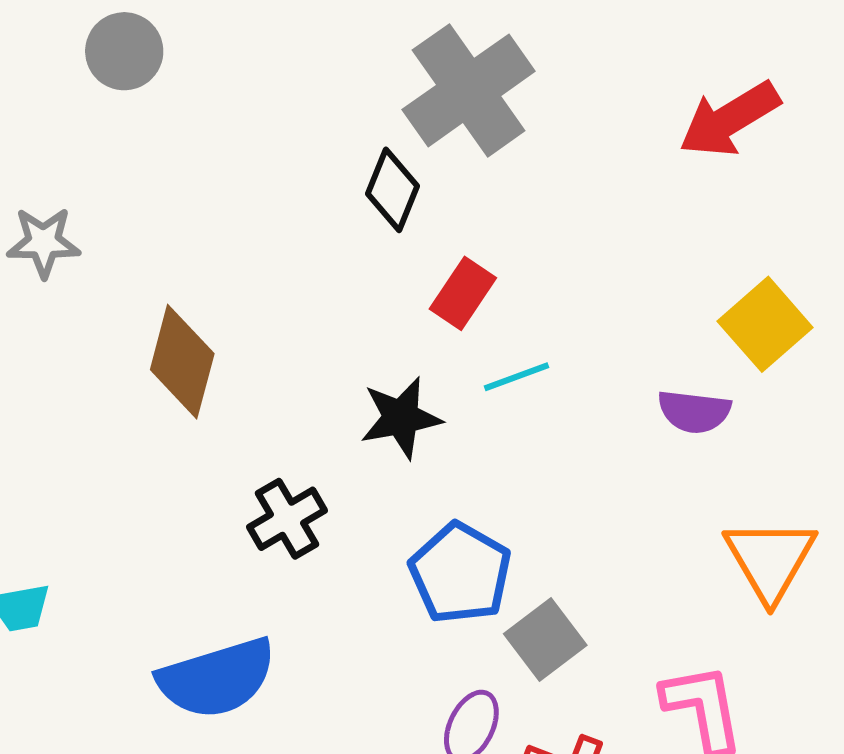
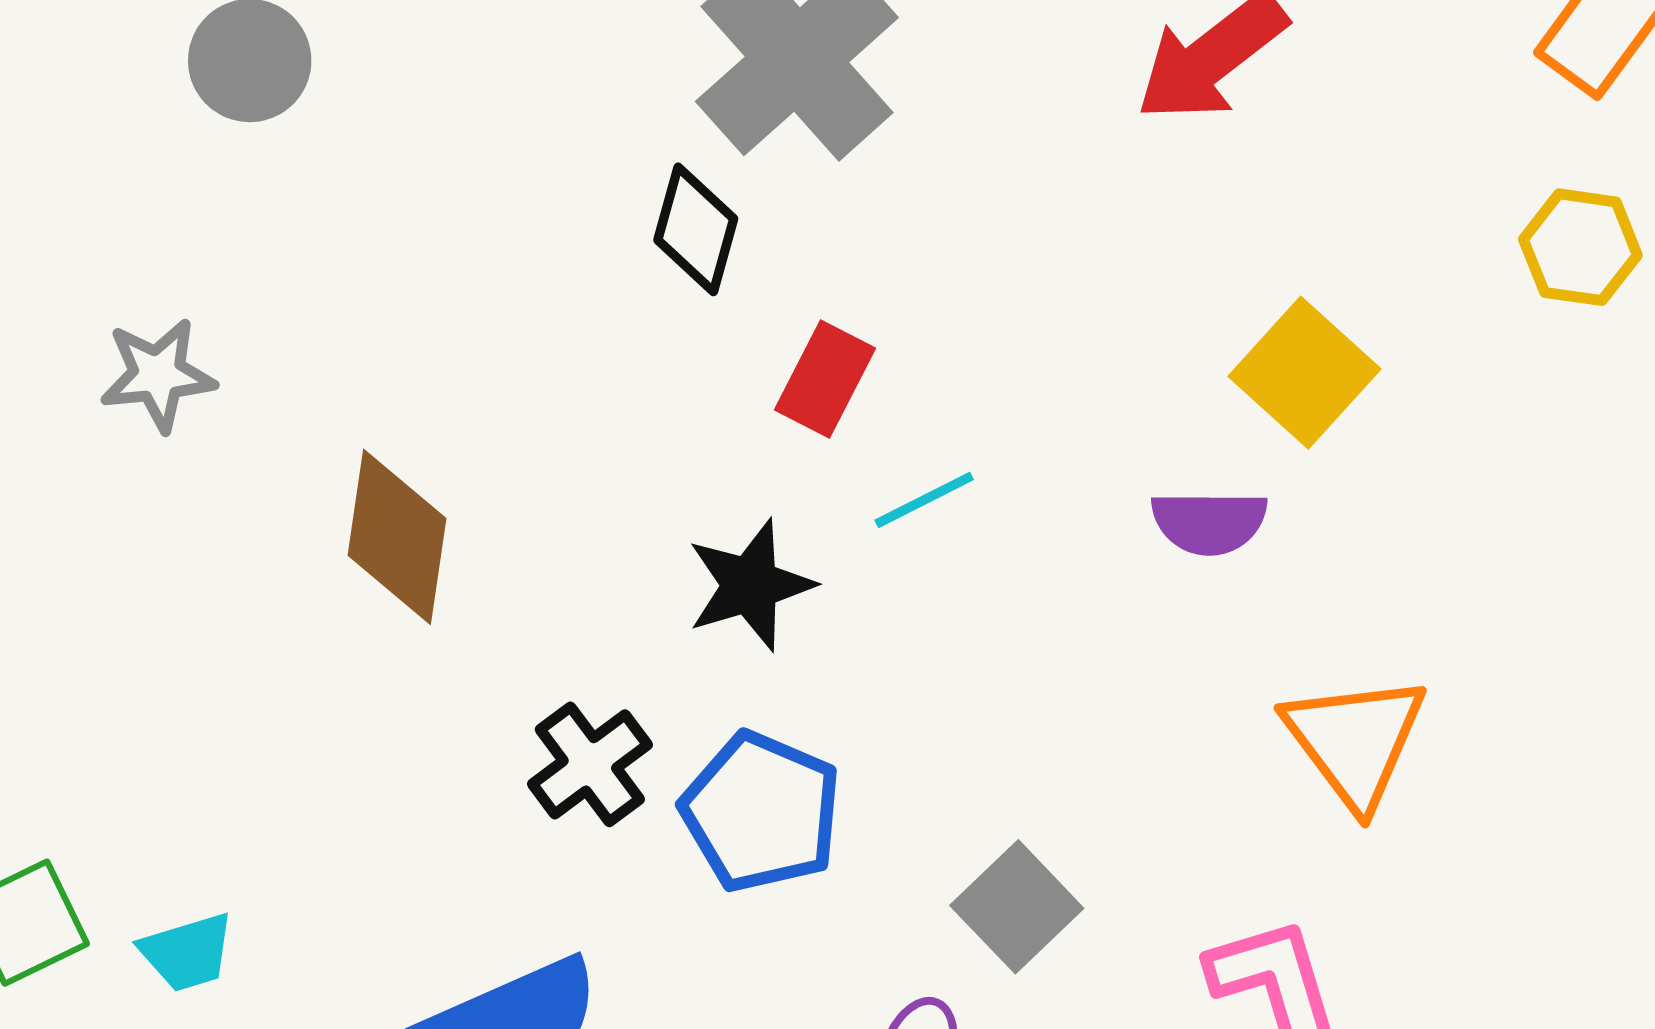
blue pentagon: (460, 573) -> (761, 812), moved

